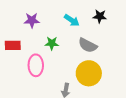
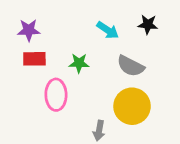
purple star: (32, 20) -> (29, 30), moved
red rectangle: (13, 45) -> (34, 59), moved

